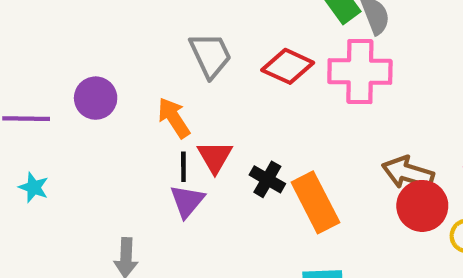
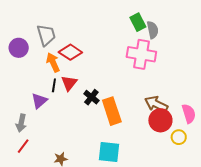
gray trapezoid: (210, 55) -> (46, 35), moved
red diamond: (288, 66) -> (70, 52), moved
purple triangle: (187, 201) -> (39, 101), moved

